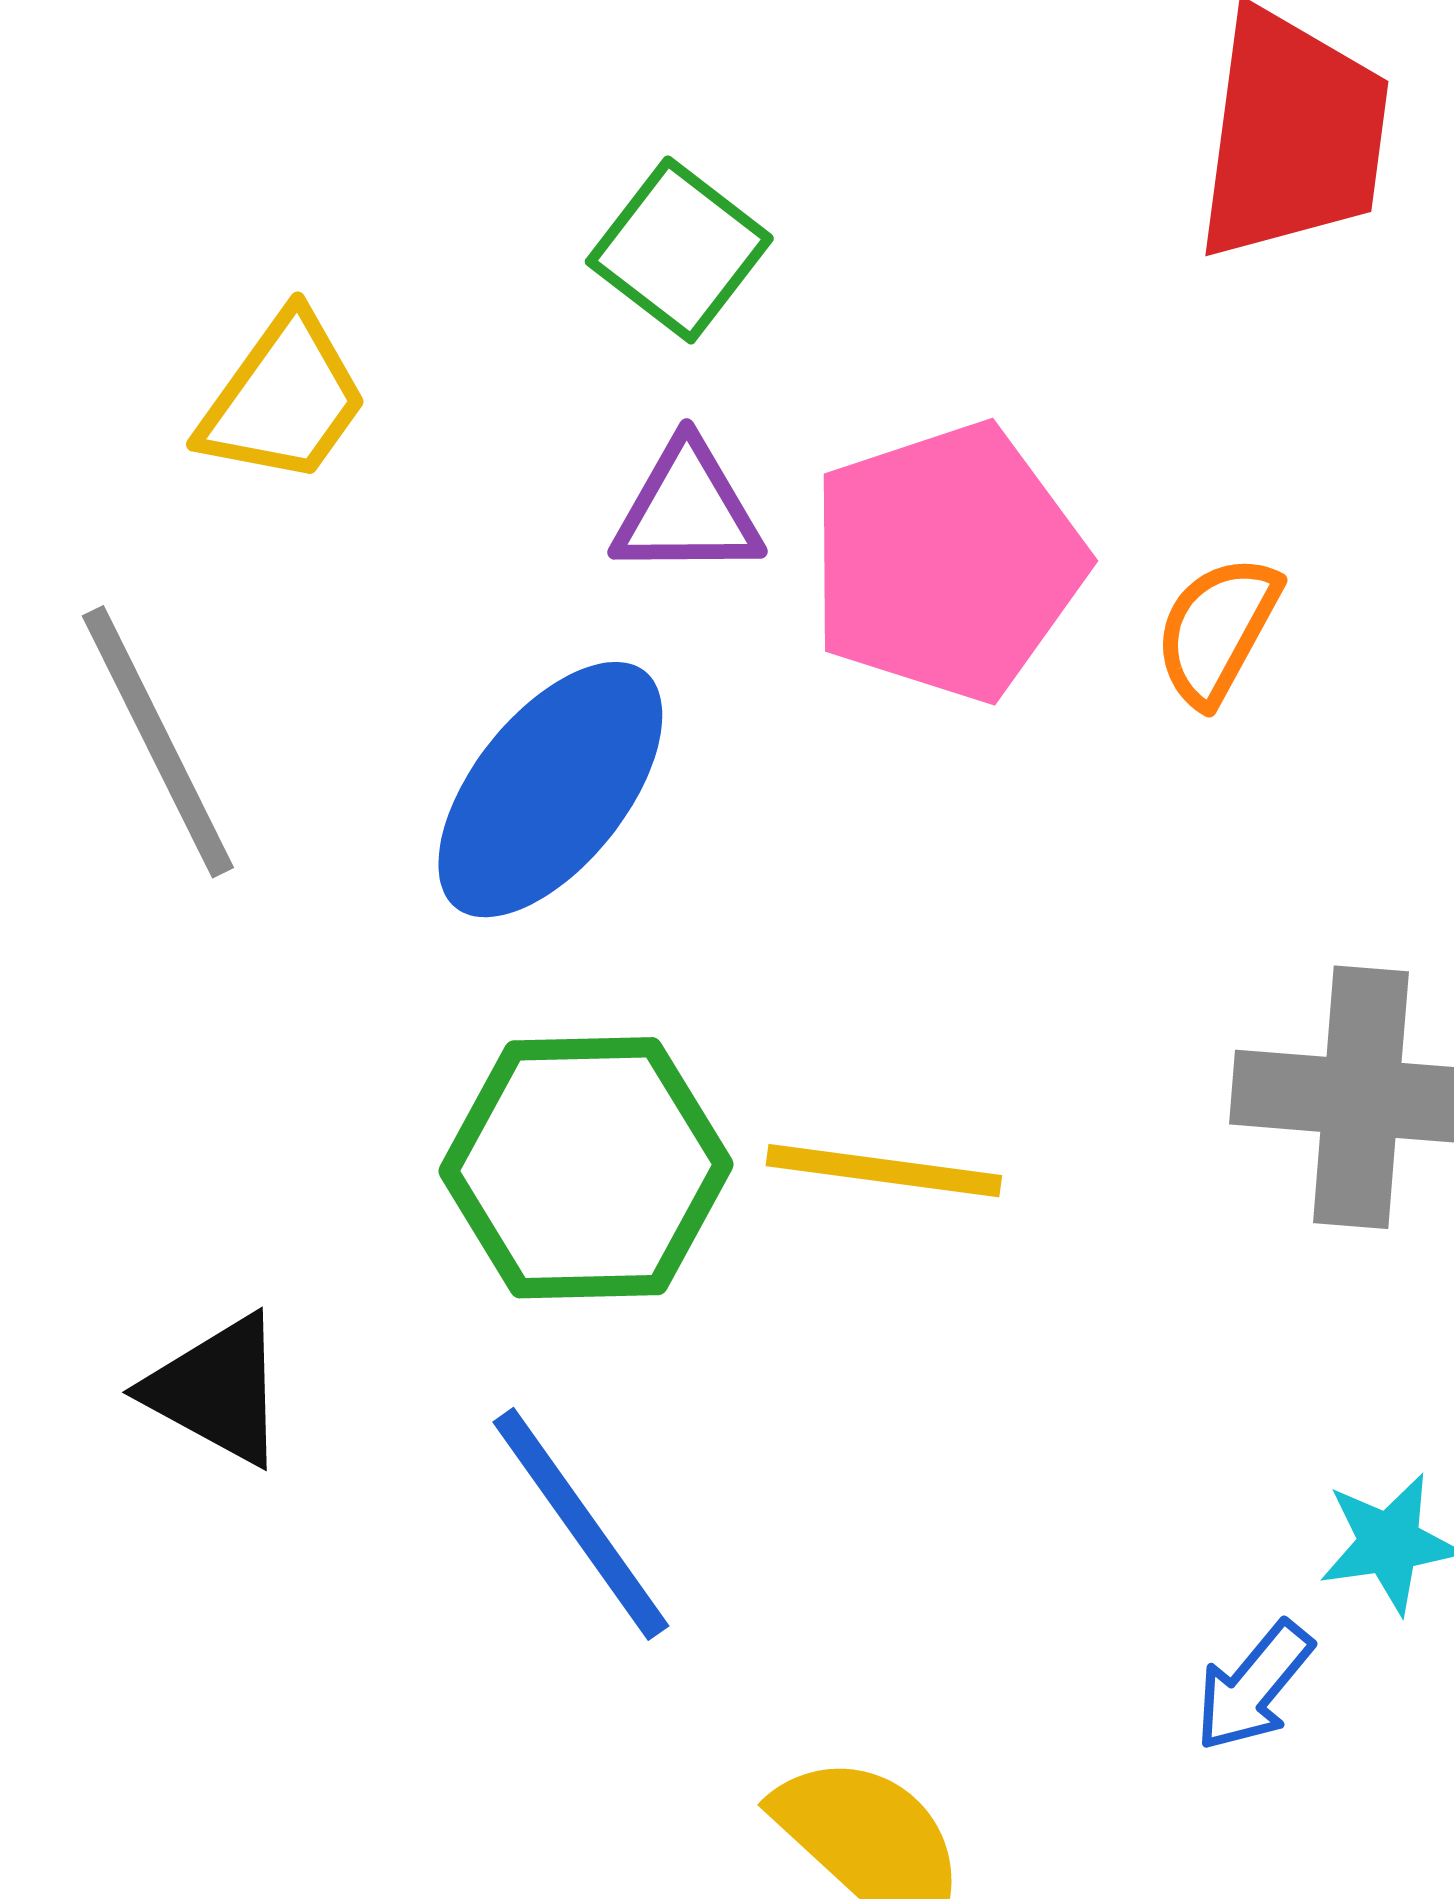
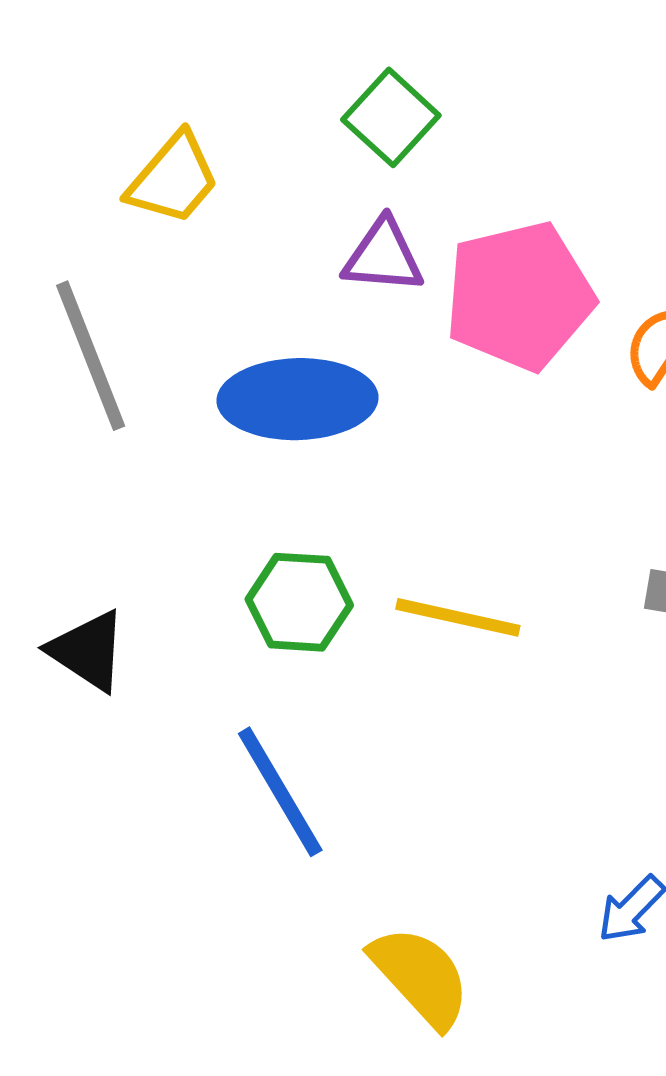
blue ellipse: (550, 790) -> (298, 399), turned 45
green hexagon: (586, 1168) -> (299, 602), size x0.7
black triangle: (217, 1390) -> (88, 651), moved

